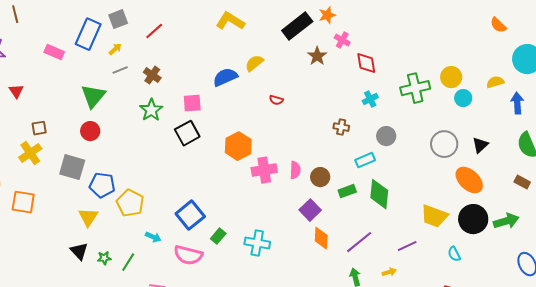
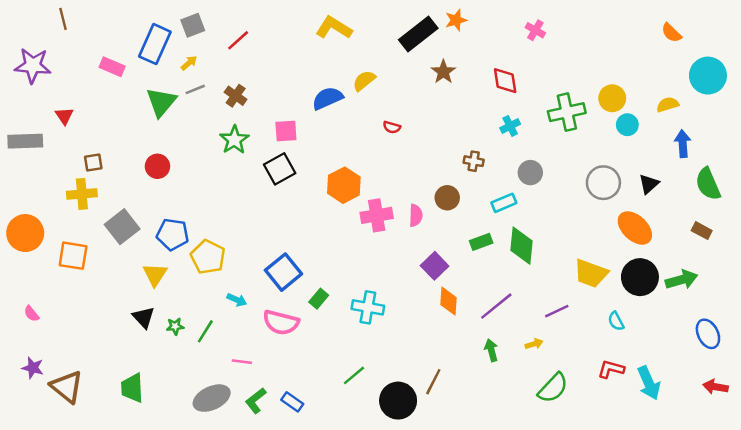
pink cross: (342, 40) -> (535, 30), moved
green triangle: (93, 96) -> (161, 102), moved
blue arrow: (517, 103) -> (683, 144), moved
yellow cross: (30, 153) -> (82, 194), turned 30
gray square: (72, 167) -> (122, 227), moved, turned 36
brown circle: (320, 177) -> (447, 198), moved

